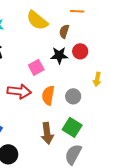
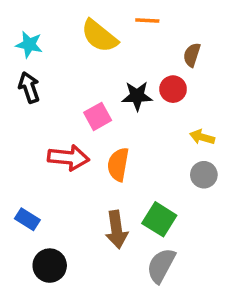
orange line: (77, 11) -> (147, 21), moved
brown semicircle: (64, 31) -> (192, 55), moved
yellow arrow: (97, 79) -> (202, 137), turned 96
gray circle: (73, 96) -> (204, 175), moved

